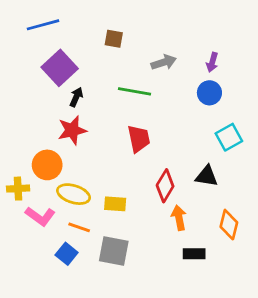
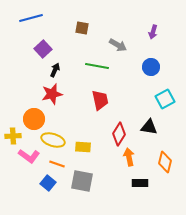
gray arrow: (164, 62) -> (118, 45), turned 48
purple arrow: (212, 62) -> (153, 32), moved
purple square: (60, 68) -> (43, 49), size x0.7

